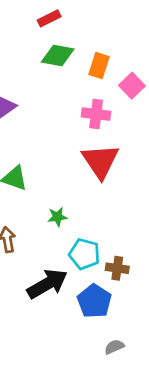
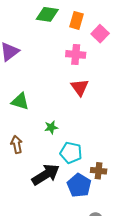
red triangle: (100, 161) -> (80, 87), size x0.7
brown cross: (117, 268) -> (99, 171), moved

